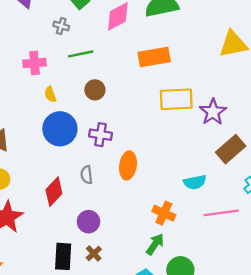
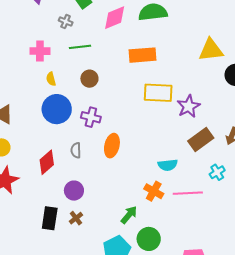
orange cross: (164, 213) -> (154, 191), moved

